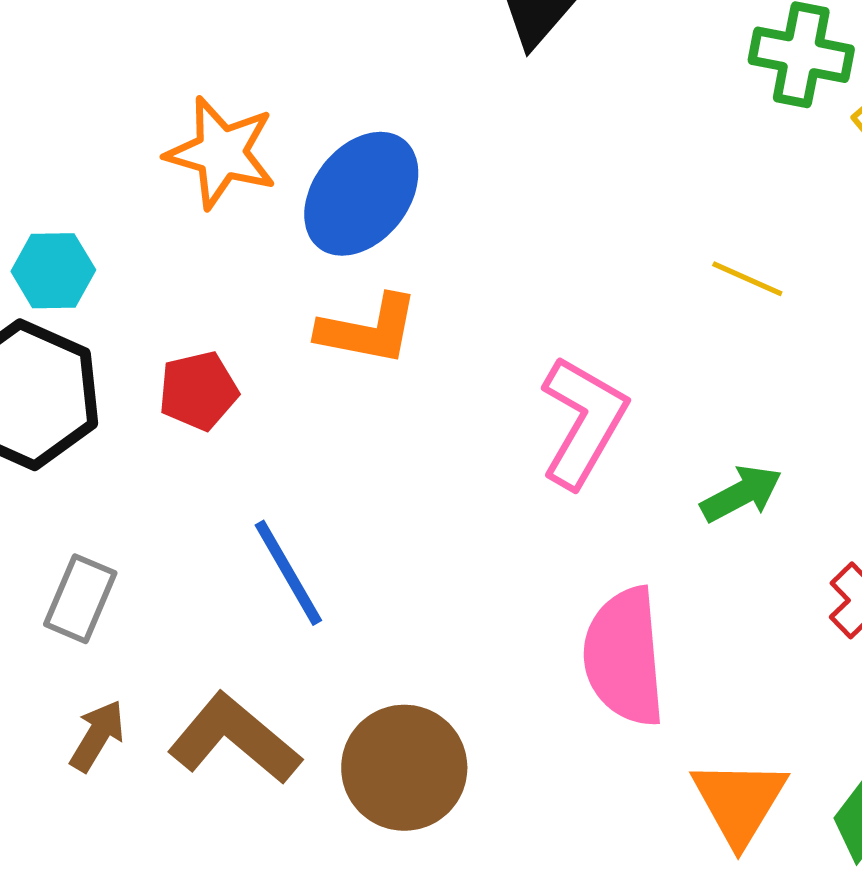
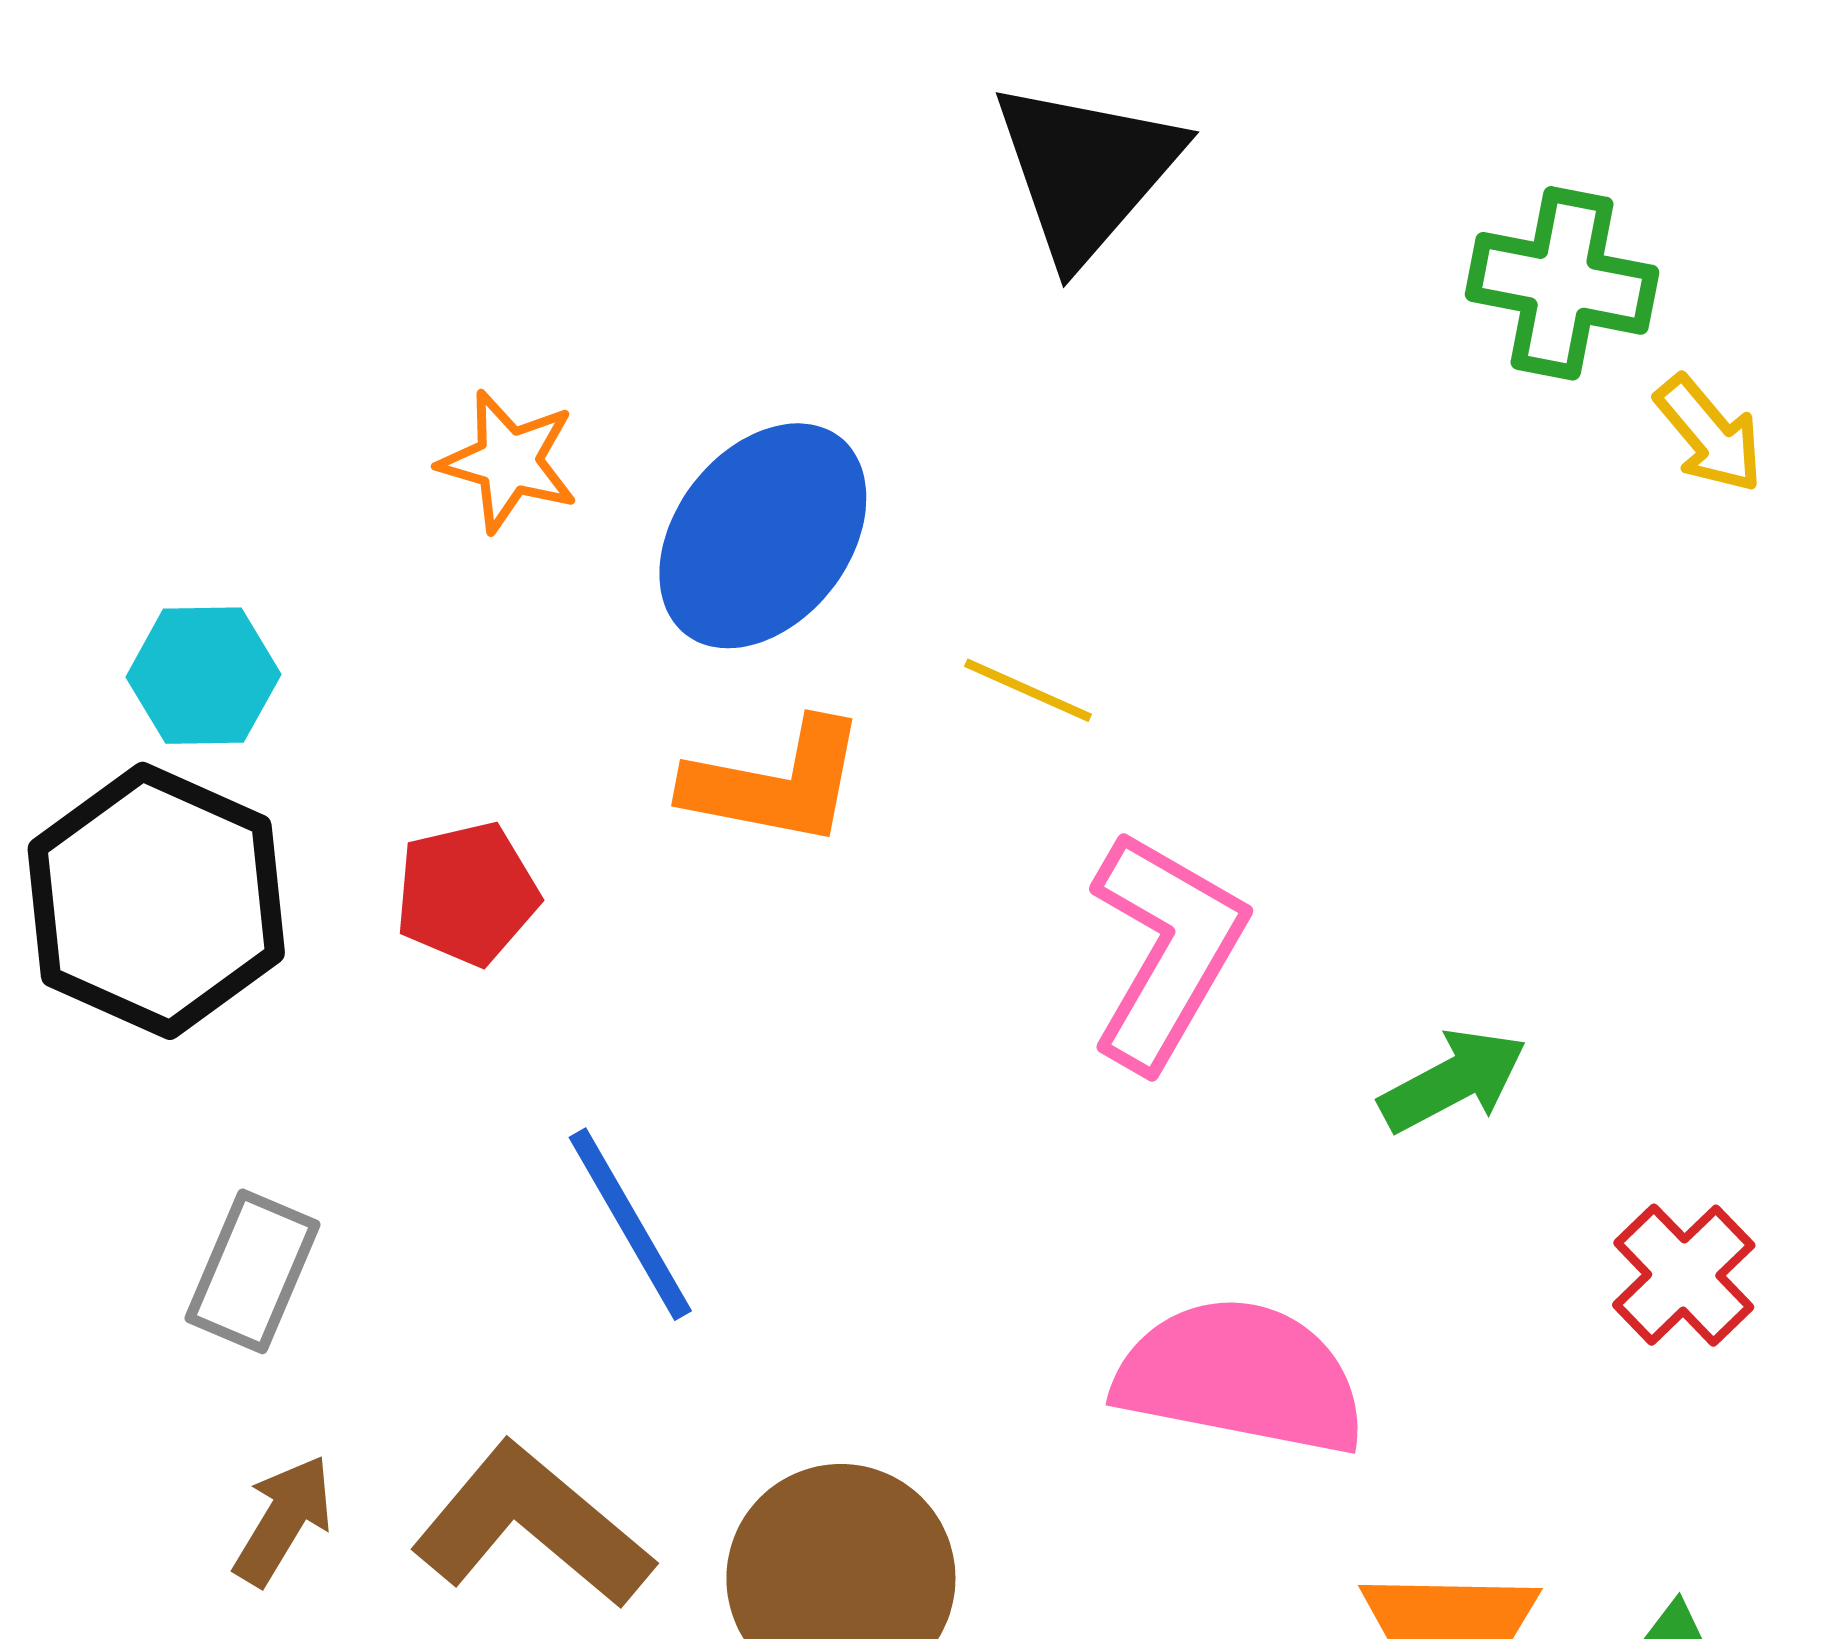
orange star: (221, 153) -> (509, 461), size x0.7
yellow line: (747, 279) -> (1028, 690), moved
pink semicircle: (624, 657) -> (1241, 1377), turned 106

